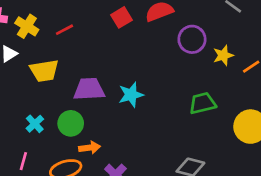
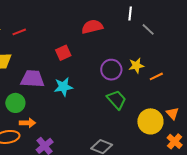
red square: (121, 17) -> (63, 53), moved
purple circle: (192, 39) -> (111, 70), moved
green trapezoid: (202, 103) -> (116, 100), turned 55

